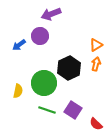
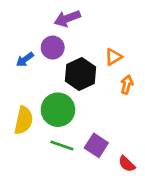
orange triangle: (96, 45) -> (113, 57), moved
black hexagon: (69, 68) -> (80, 74), moved
yellow semicircle: (18, 91) -> (24, 120), size x1.5

